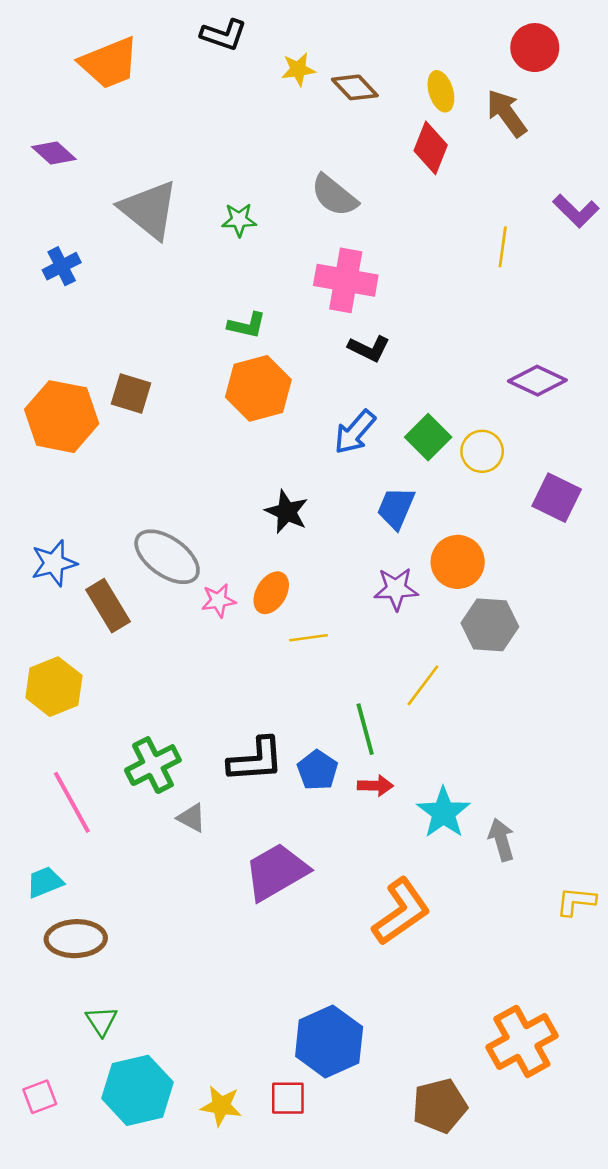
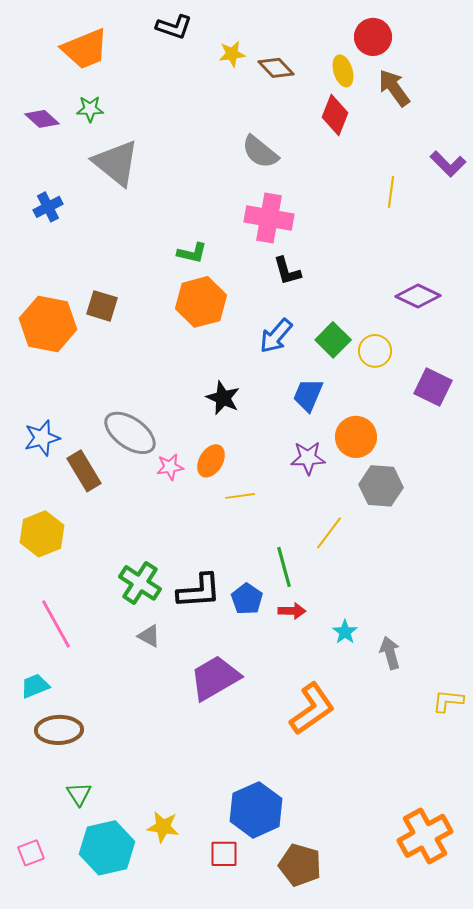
red circle: (535, 48) -> (373, 37), moved
green star: (239, 220) -> (90, 109), moved
black L-shape: (369, 348) -> (287, 271), turned 48
green cross: (153, 765) -> (140, 583), moved, turned -30
cyan star: (444, 813) -> (345, 632), size x0.6
orange cross: (522, 1041) -> (425, 836), moved
yellow star: (221, 1106) -> (163, 827), moved
brown pentagon: (440, 1106) -> (300, 865), moved, turned 30

